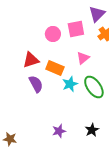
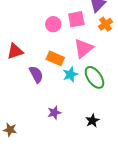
pink triangle: (83, 58) -> (83, 48), size x1.5
red triangle: (31, 60) -> (15, 51), moved
purple star: (59, 131) -> (54, 113), moved

